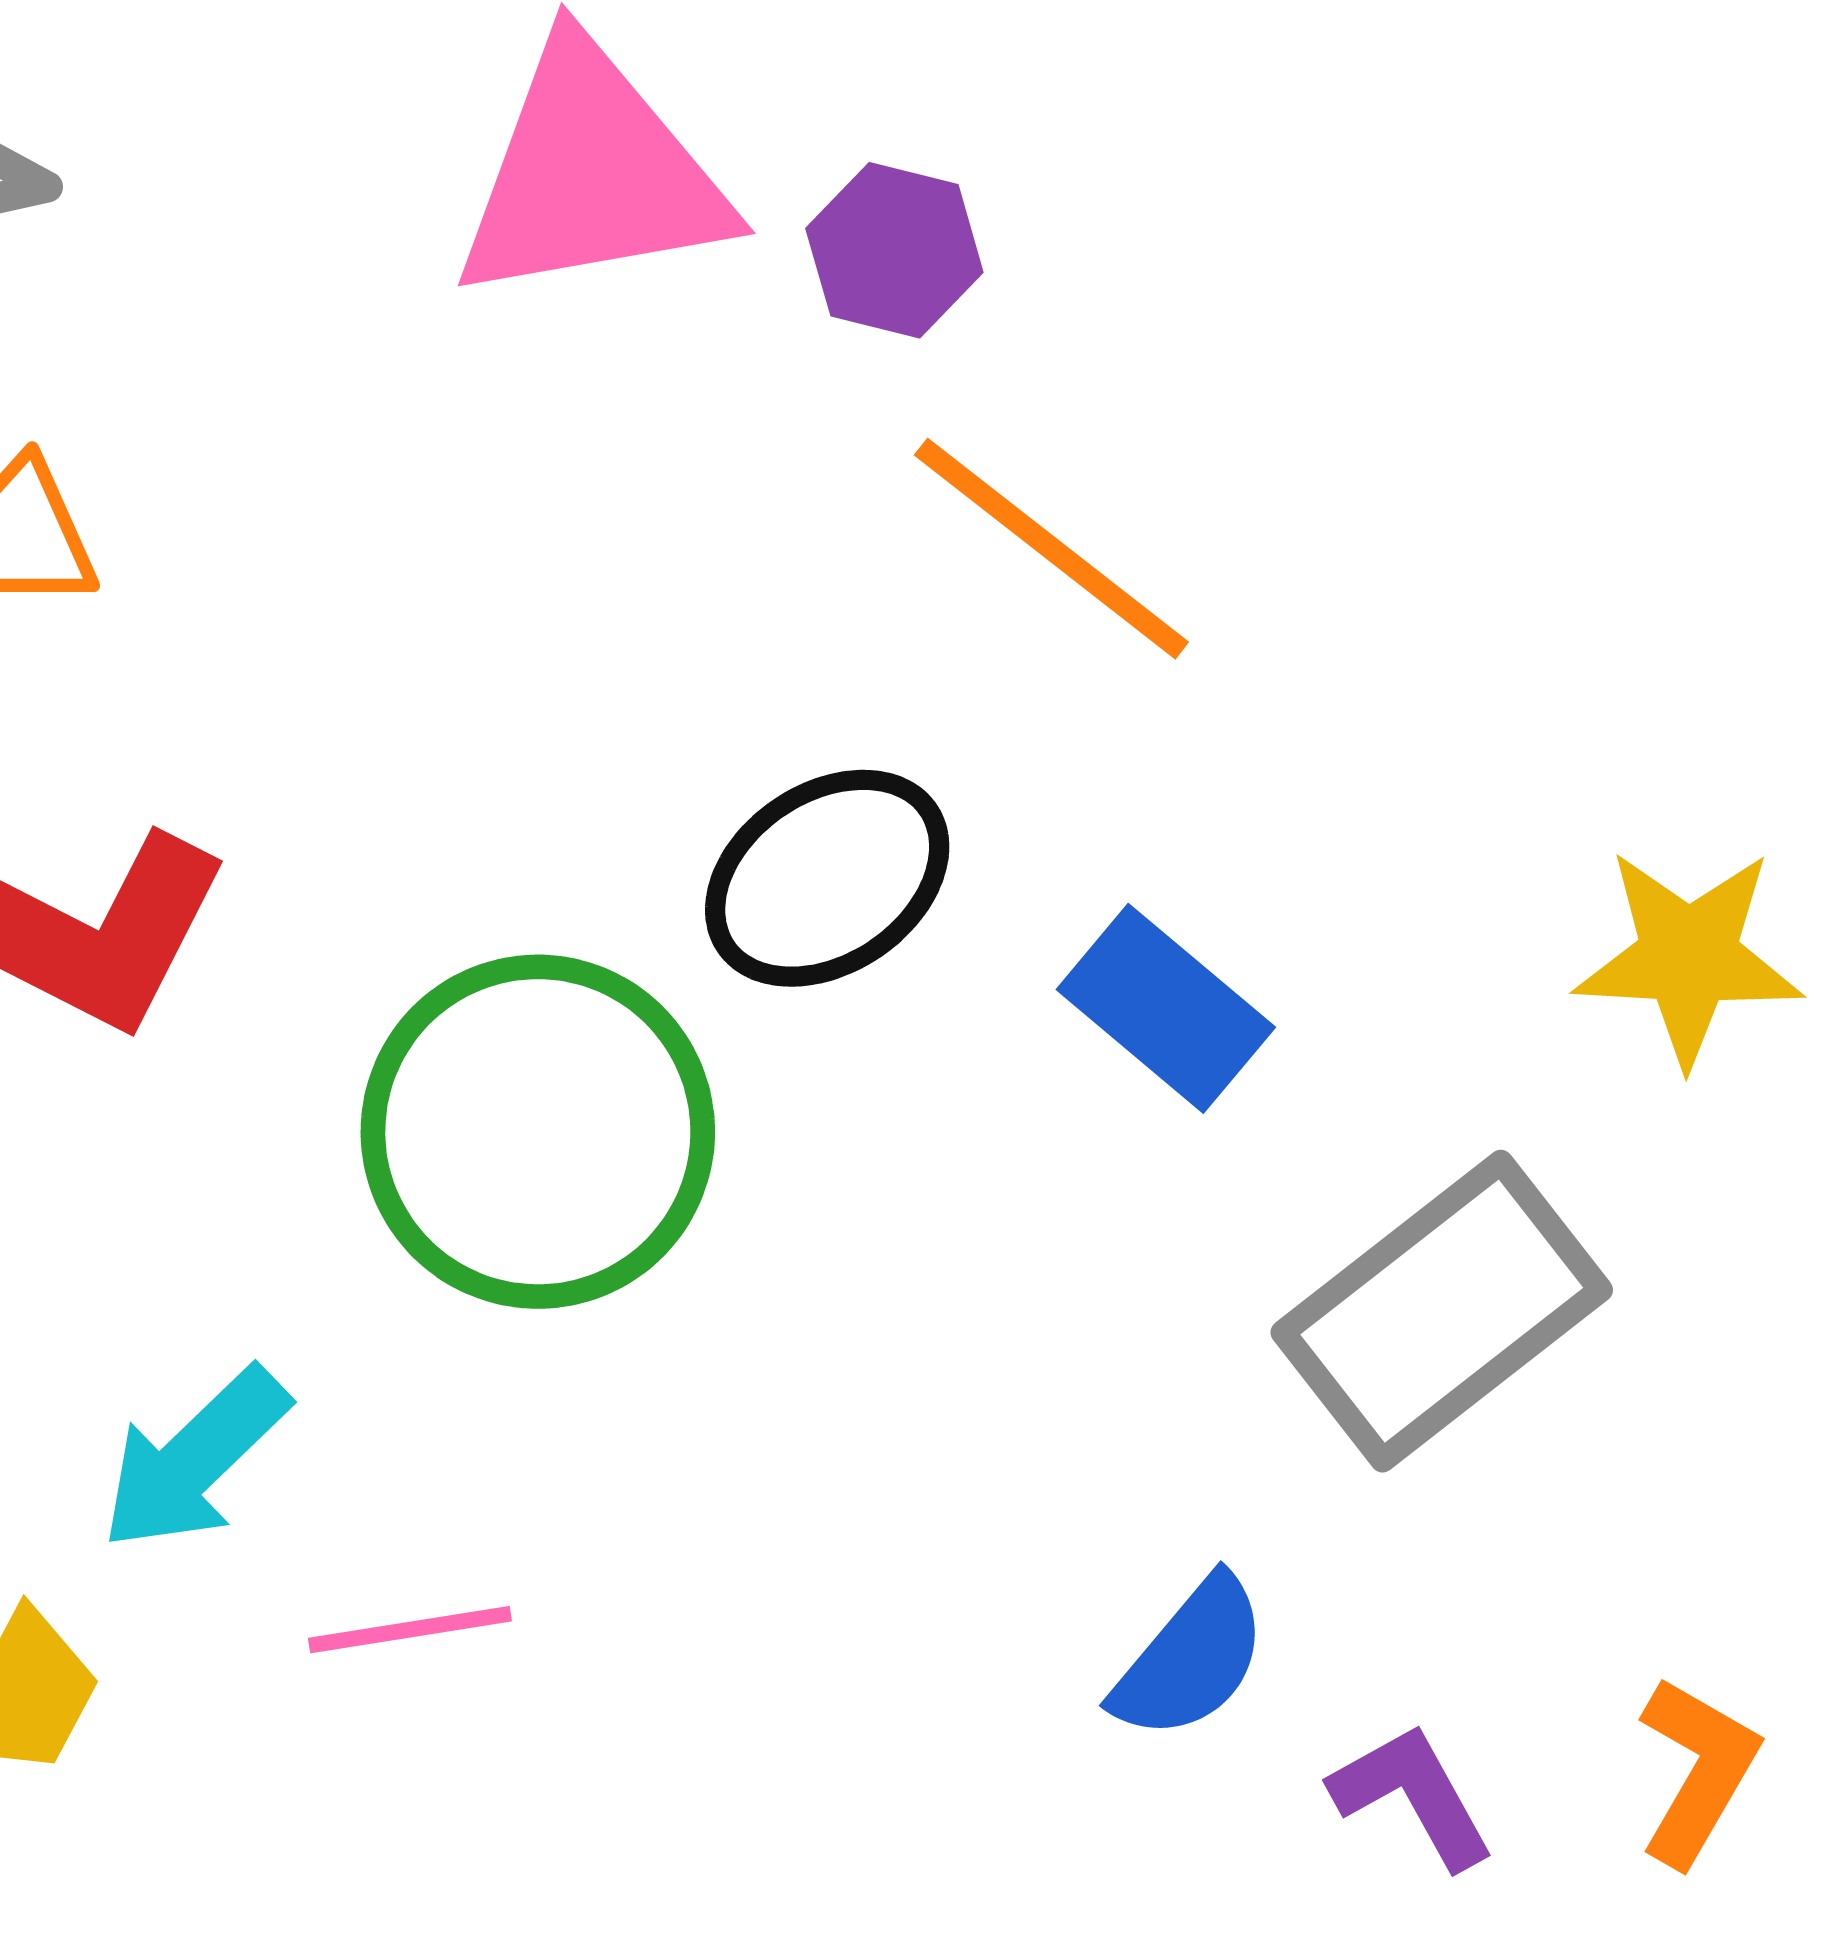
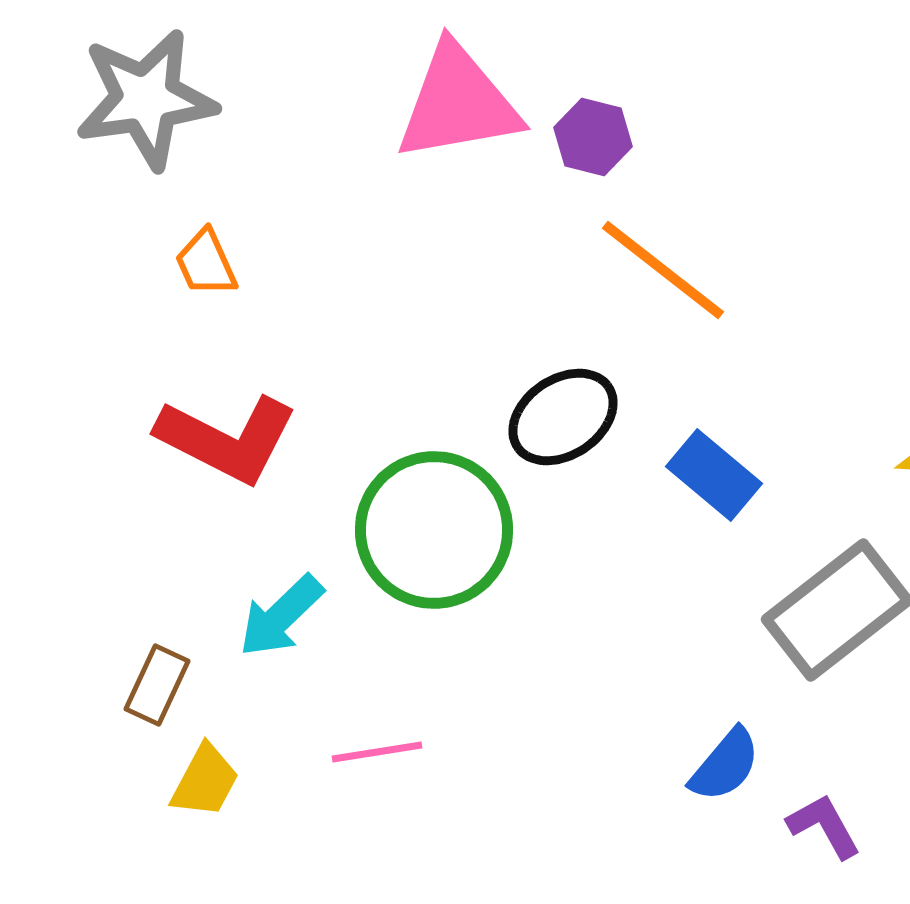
cyan arrow: (195, 1459) -> (281, 616), moved

